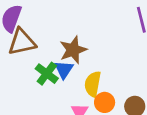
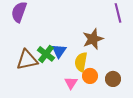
brown triangle: (22, 42) -> (27, 60), moved
brown star: (73, 50) -> (93, 39), moved

